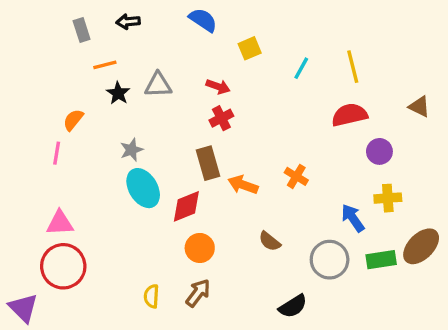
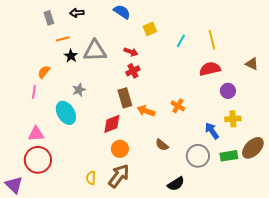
gray triangle: (158, 85) -> (95, 51), size x1.4
cyan ellipse: (143, 188) -> (66, 113), moved
brown arrow: (198, 293) -> (119, 176), size x1.4

